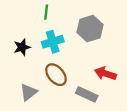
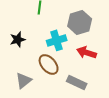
cyan cross: (53, 42) -> (57, 40), moved
red arrow: (105, 74) -> (87, 52), moved

